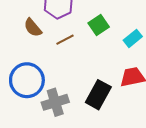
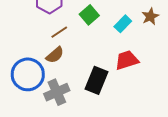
brown semicircle: (33, 28) -> (55, 55), moved, turned -84

